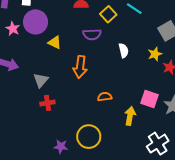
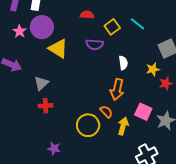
yellow triangle: (55, 42) -> (58, 49), size x1.5
orange arrow: (80, 67) -> (117, 89), moved
orange semicircle: (105, 97) -> (106, 112), moved, turned 48
yellow circle: (89, 137) -> (88, 125), moved

